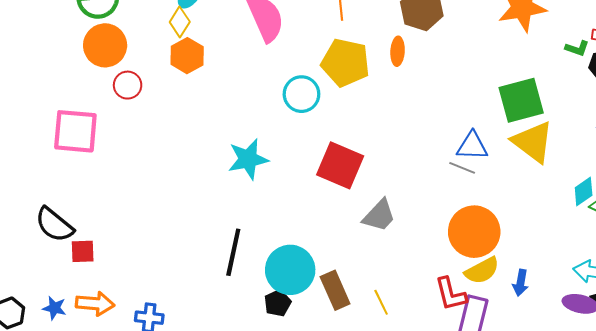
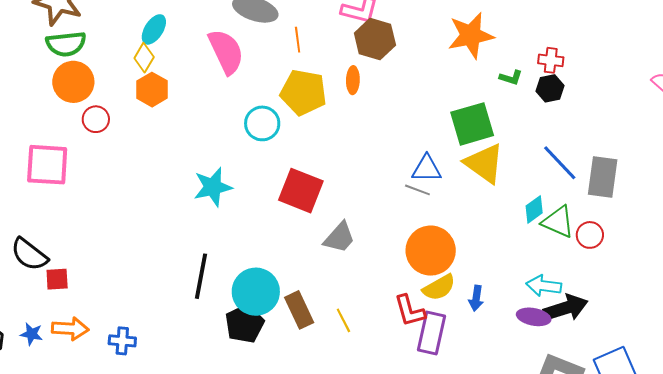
green L-shape: (577, 48) -> (511, 78), moved
black pentagon: (278, 303) -> (245, 324), size x1.5

